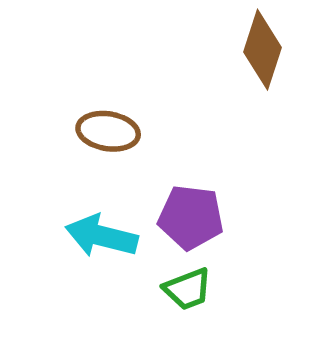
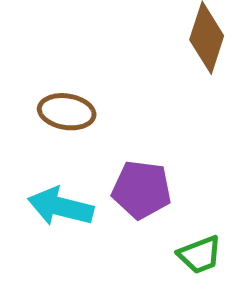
green trapezoid: (188, 289) -> (200, 255), moved

